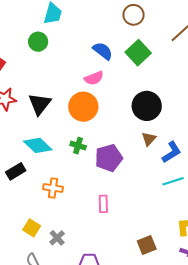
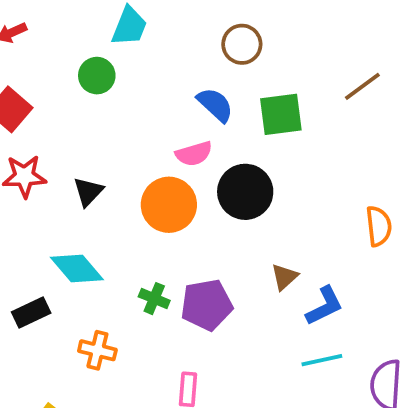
brown circle: (134, 15) -> (242, 44), moved
green square: (138, 53) -> (281, 114), turned 30
black triangle: (40, 104) -> (88, 192), size x0.7
black circle: (147, 106) -> (245, 192), moved
green cross: (78, 146) -> (154, 299), moved

